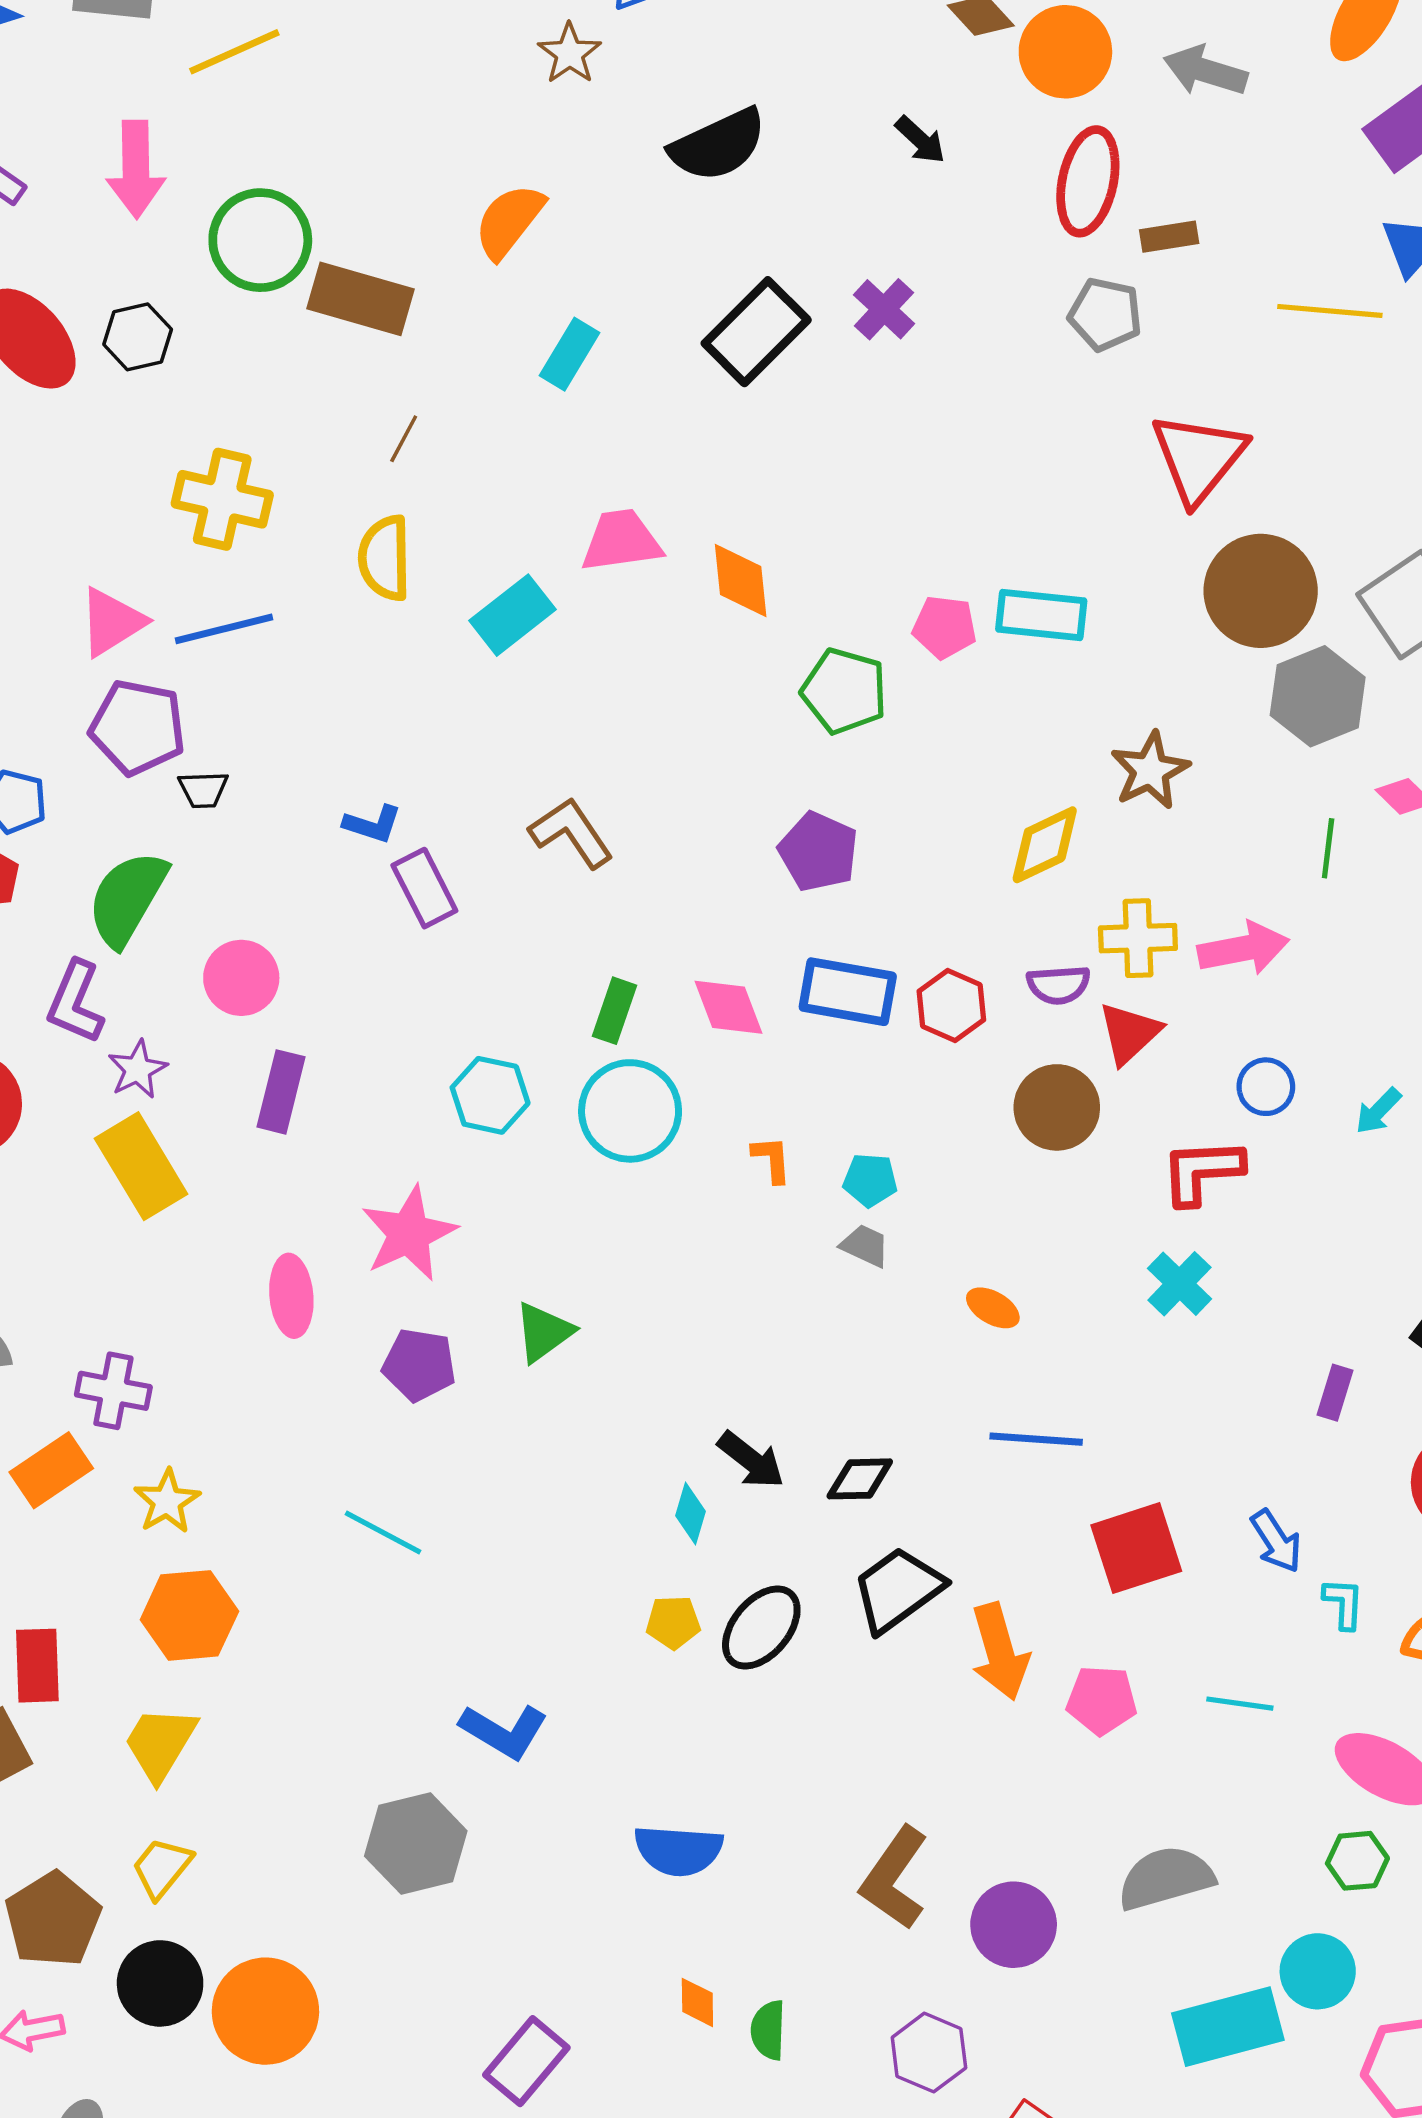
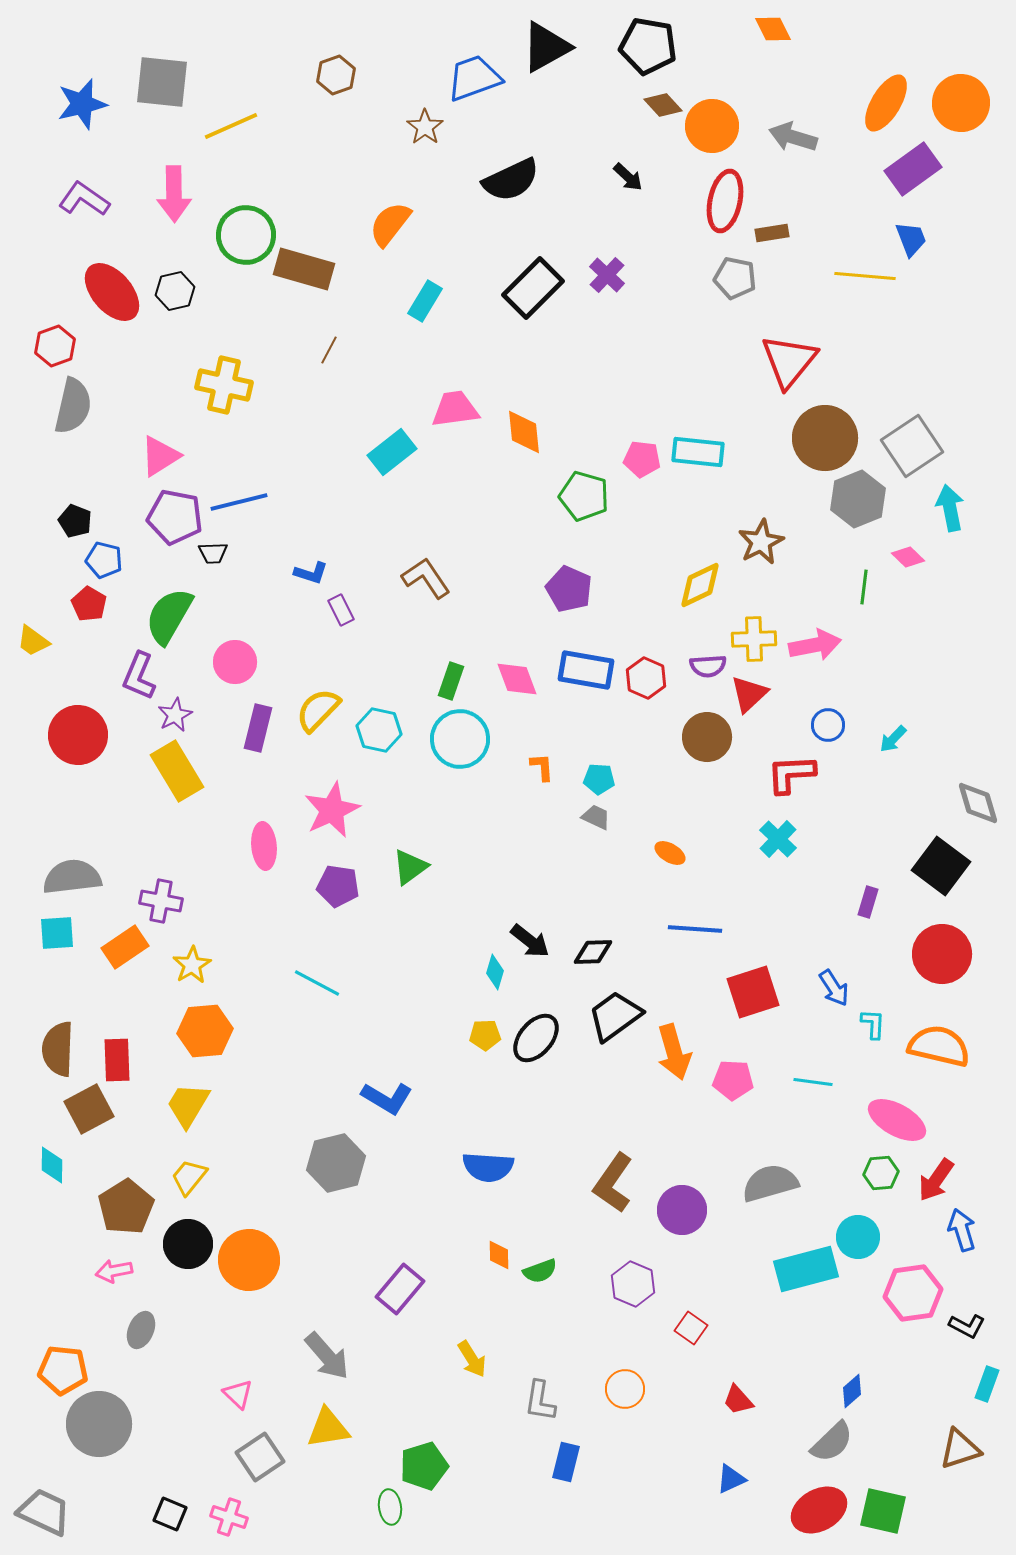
yellow semicircle: (385, 558) -> (318, 710), moved, turned 45
blue line: (224, 629) -> (239, 502), moved
purple rectangle: (424, 888) -> (341, 610), size x0.7
green semicircle: (768, 2030) -> (540, 1271), turned -112

